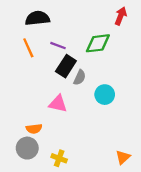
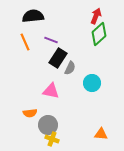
red arrow: (121, 16) -> (96, 16), moved
green diamond: (98, 43) -> (99, 34), moved, turned -35
gray circle: (27, 148) -> (48, 125), moved
orange triangle: (123, 157) -> (101, 134), moved, turned 48

